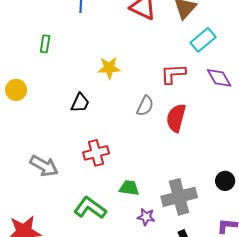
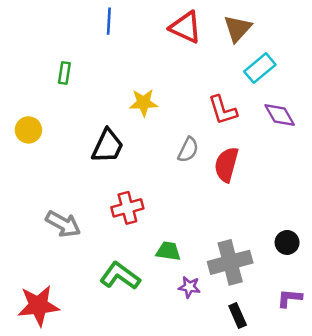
red L-shape: (173, 74) -> (223, 110), turned -104
black trapezoid: (80, 103) -> (108, 146), size x1.4

